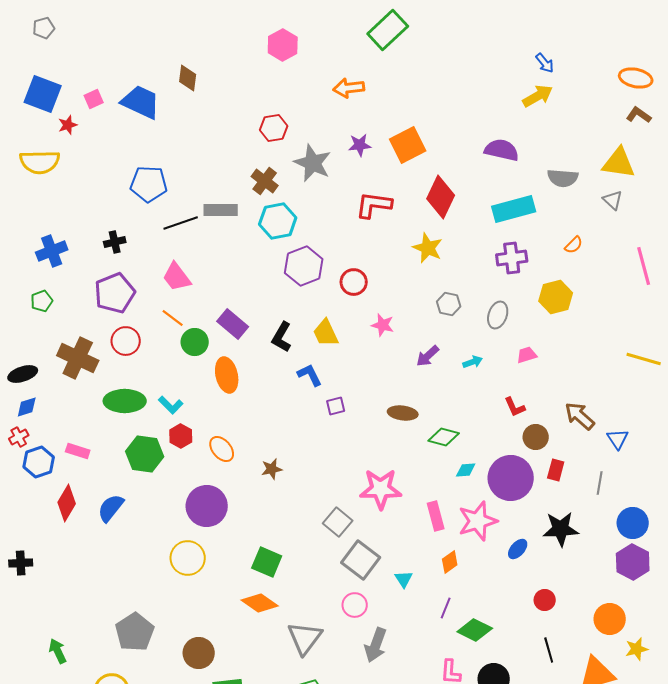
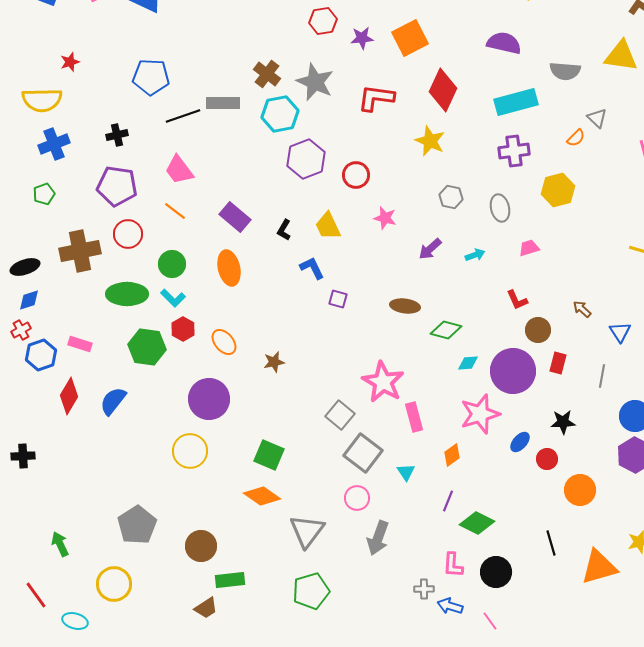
red star: (68, 125) -> (70, 62), moved
red hexagon: (274, 128) -> (323, 21), moved
yellow semicircle: (40, 162) -> (42, 100), moved
gray star: (313, 163) -> (315, 82), moved
gray triangle: (613, 200) -> (597, 118), moved
purple pentagon: (115, 293) -> (117, 186), turned 30
gray ellipse: (498, 315) -> (500, 208), turned -32
black L-shape: (282, 337) -> (284, 230), size x0.7
green circle: (195, 342) -> (172, 264), moved
brown cross: (78, 358) -> (80, 251), turned -36
purple square: (336, 406) -> (338, 299), turned 30
brown arrow: (580, 416) -> (582, 309), size x0.6
pink star: (381, 489) -> (383, 382), turned 30
pink rectangle: (436, 516) -> (414, 417), moved
black star: (561, 529) -> (563, 422), size x0.7
red circle: (545, 600) -> (547, 459), moved
orange circle: (610, 619) -> (580, 490), moved

